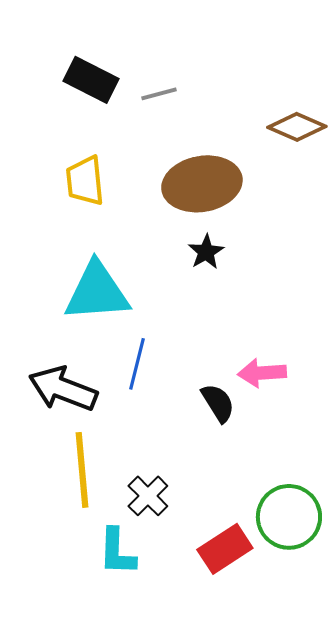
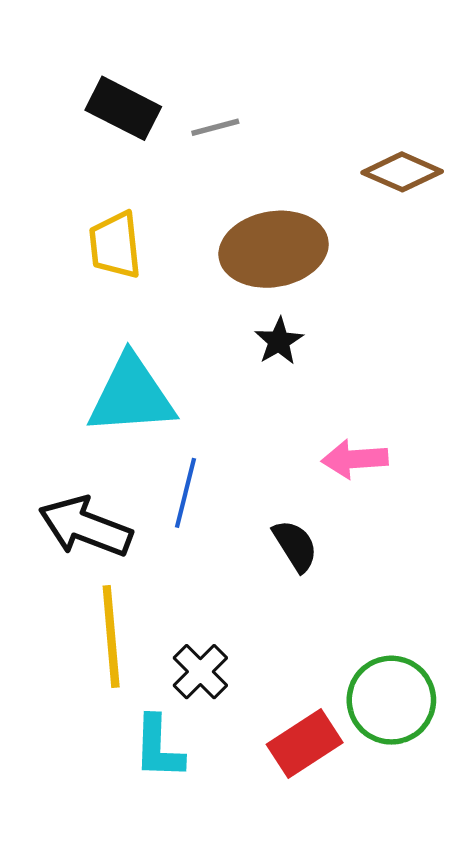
pink arrow: (262, 373) -> (355, 459), moved

